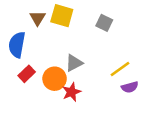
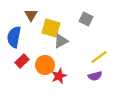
yellow square: (62, 16) -> (51, 28), moved
gray triangle: (74, 63) -> (61, 41), moved
purple semicircle: (130, 87) -> (95, 76), moved

